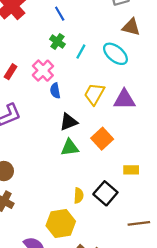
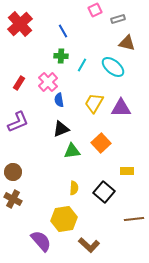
green cross: (57, 42) -> (61, 56), turned -32
black triangle: (69, 122) -> (61, 129), moved
yellow semicircle: (79, 196) -> (74, 188), moved

